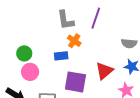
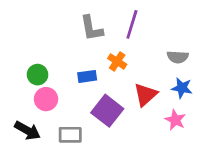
orange cross: (74, 41) -> (117, 61), moved
purple square: (75, 82) -> (107, 111), turned 30

